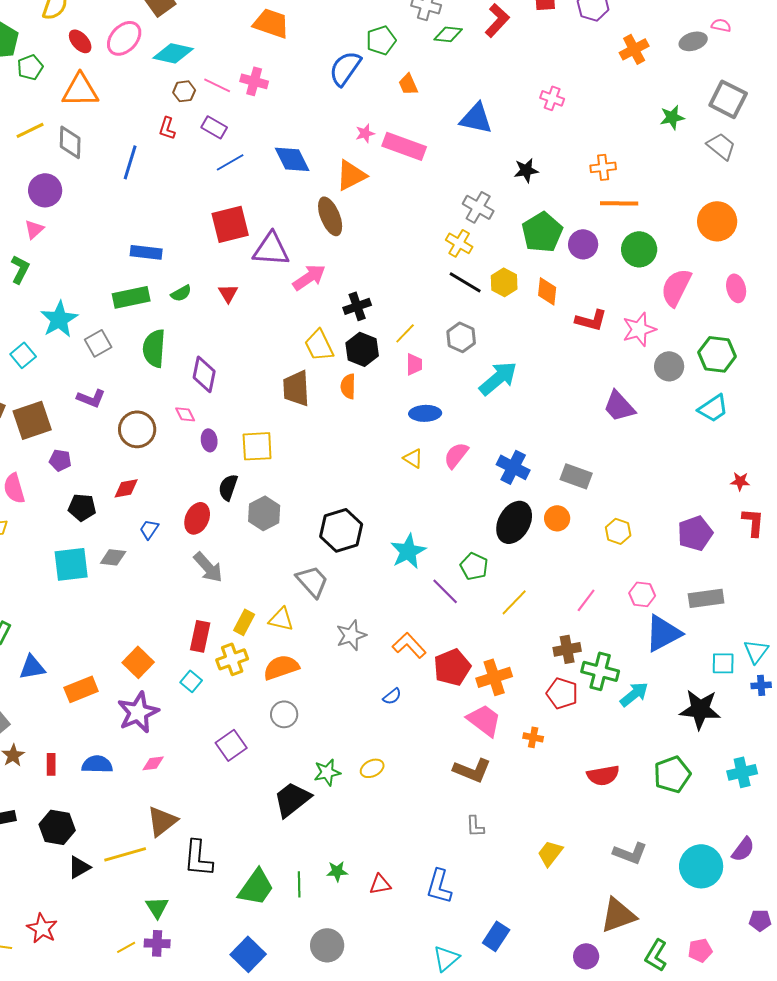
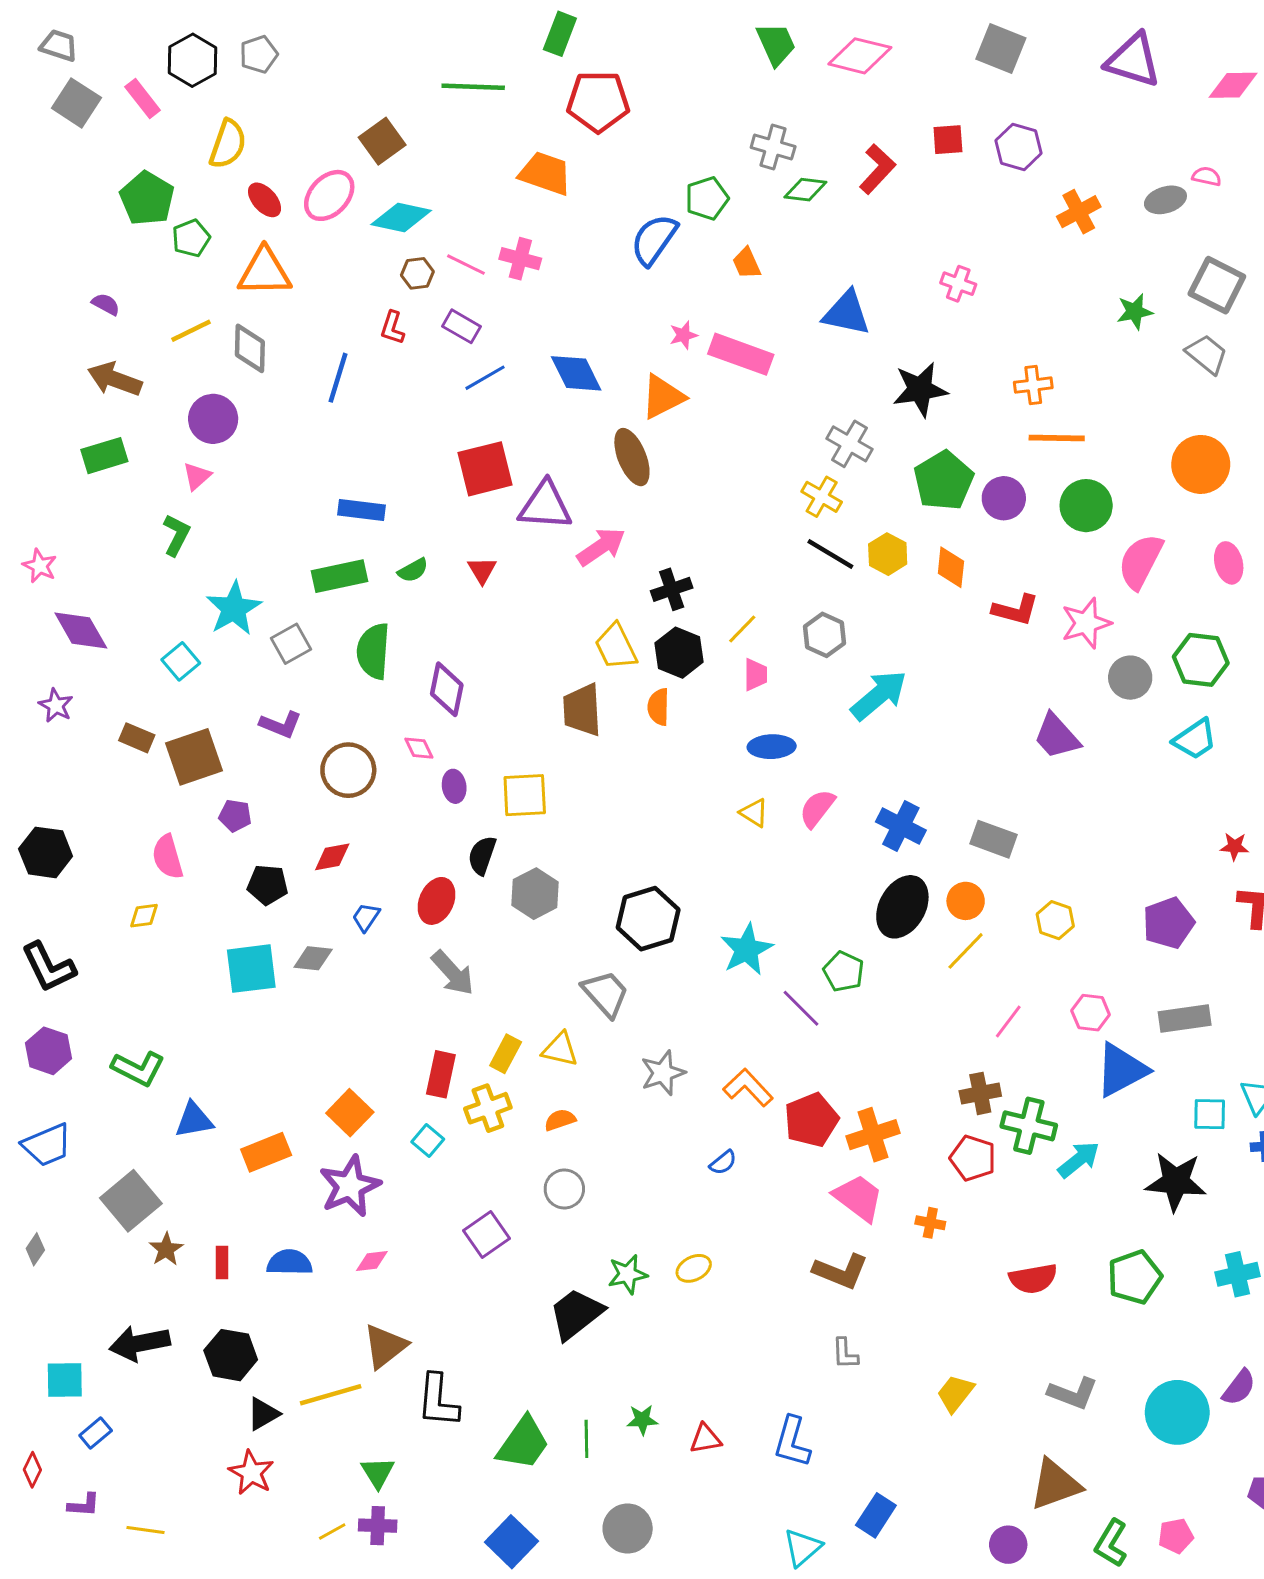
black star: (526, 170) -> (920, 389), size x1.5
yellow line: (514, 602) -> (966, 951), moved
orange semicircle: (281, 667) -> (560, 1120), size x0.6
red star: (42, 928) -> (251, 1473), moved

